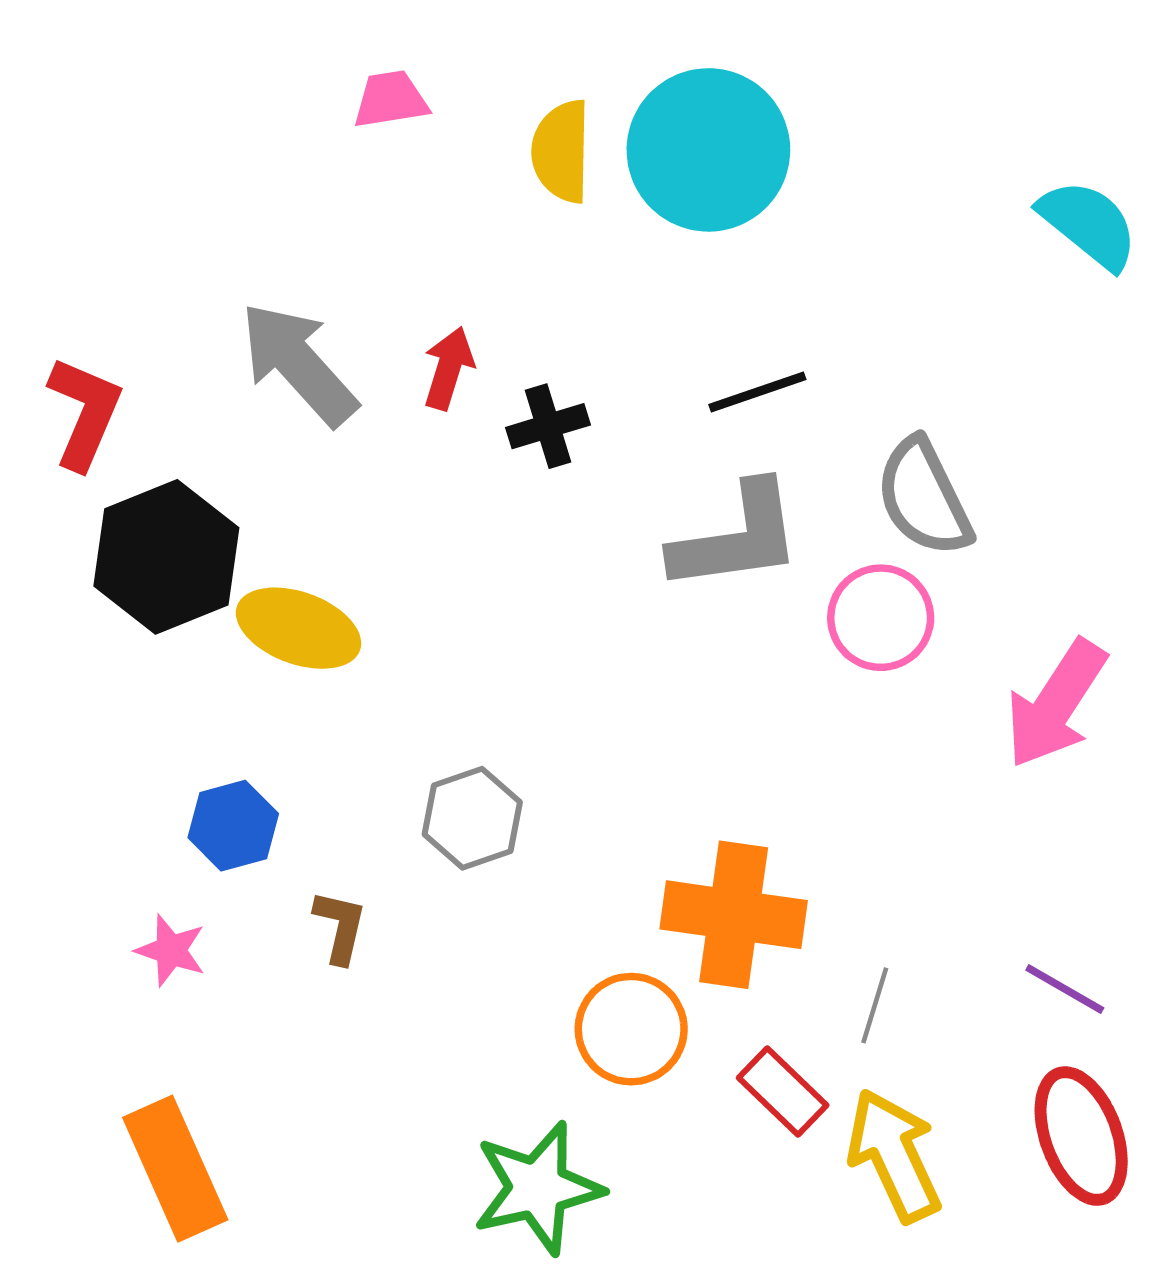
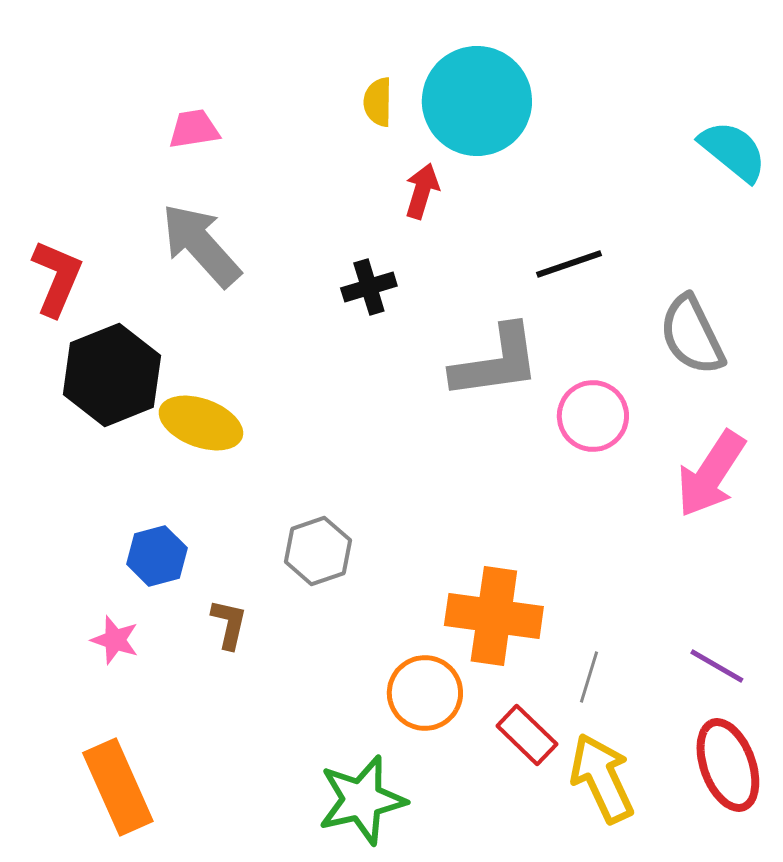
pink trapezoid: (391, 99) -> (194, 129), moved
yellow semicircle: (561, 151) -> (378, 102), size x0.7
red arrow: (448, 368) -> (422, 191), moved
black line: (757, 392) -> (569, 264), moved
gray semicircle: (924, 497) -> (692, 335), moved

